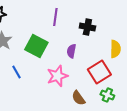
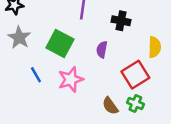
pink star: (57, 76) -> (71, 79), moved
green cross: (107, 95) -> (135, 103), moved

